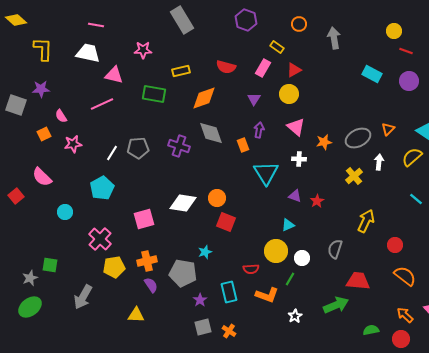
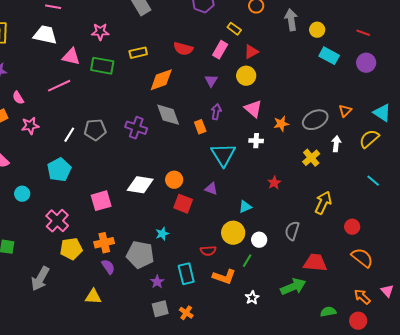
yellow circle: (394, 31) -> (317, 30), moved
green rectangle: (154, 94) -> (102, 66), moved
purple triangle: (295, 196) -> (211, 189), moved

